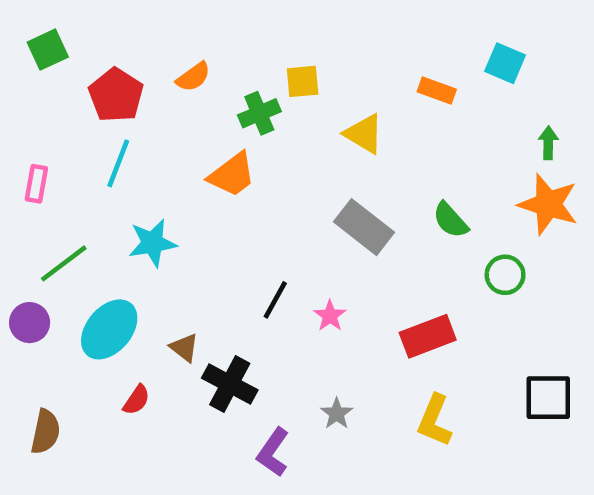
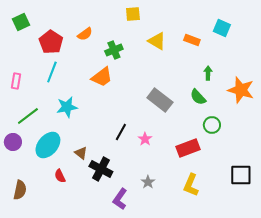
yellow square: (303, 81) -> (133, 14), moved
yellow triangle: (364, 134) -> (157, 41), moved
green arrow: (548, 143) -> (208, 73), moved
green circle: (505, 275) -> (212, 125), moved
red semicircle: (136, 400) -> (60, 176), turned 120

